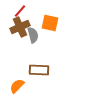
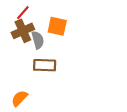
brown rectangle: (39, 70) -> (45, 65), moved

